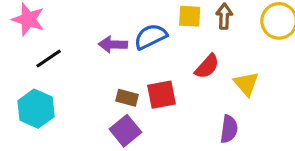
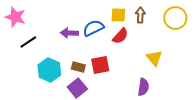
red semicircle: (207, 66) -> (120, 36), moved
cyan hexagon: (36, 109) -> (49, 70), moved

